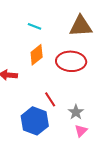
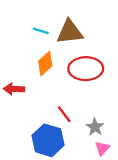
brown triangle: (81, 26) -> (70, 32), moved

